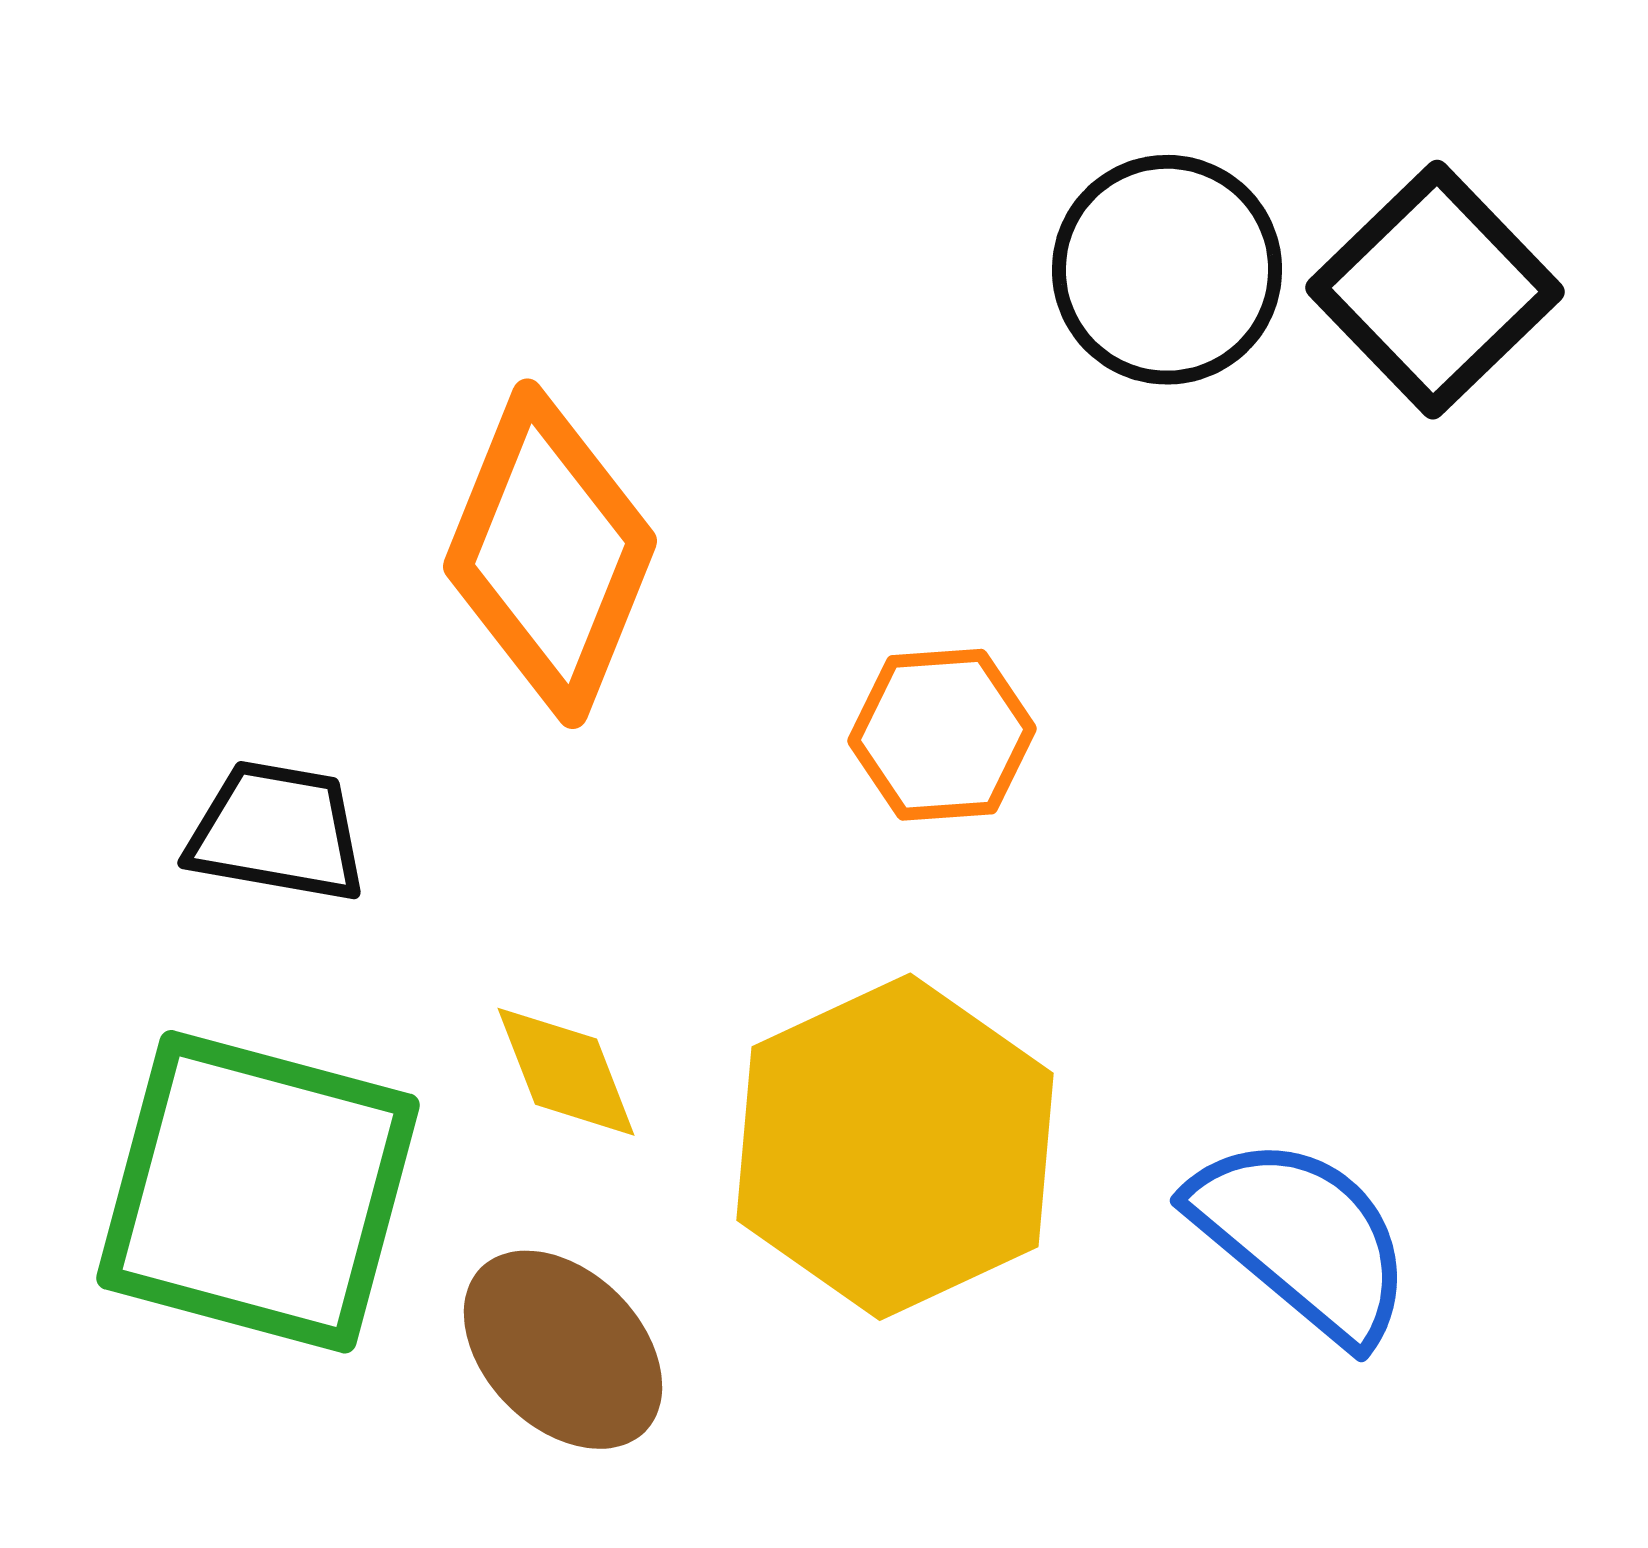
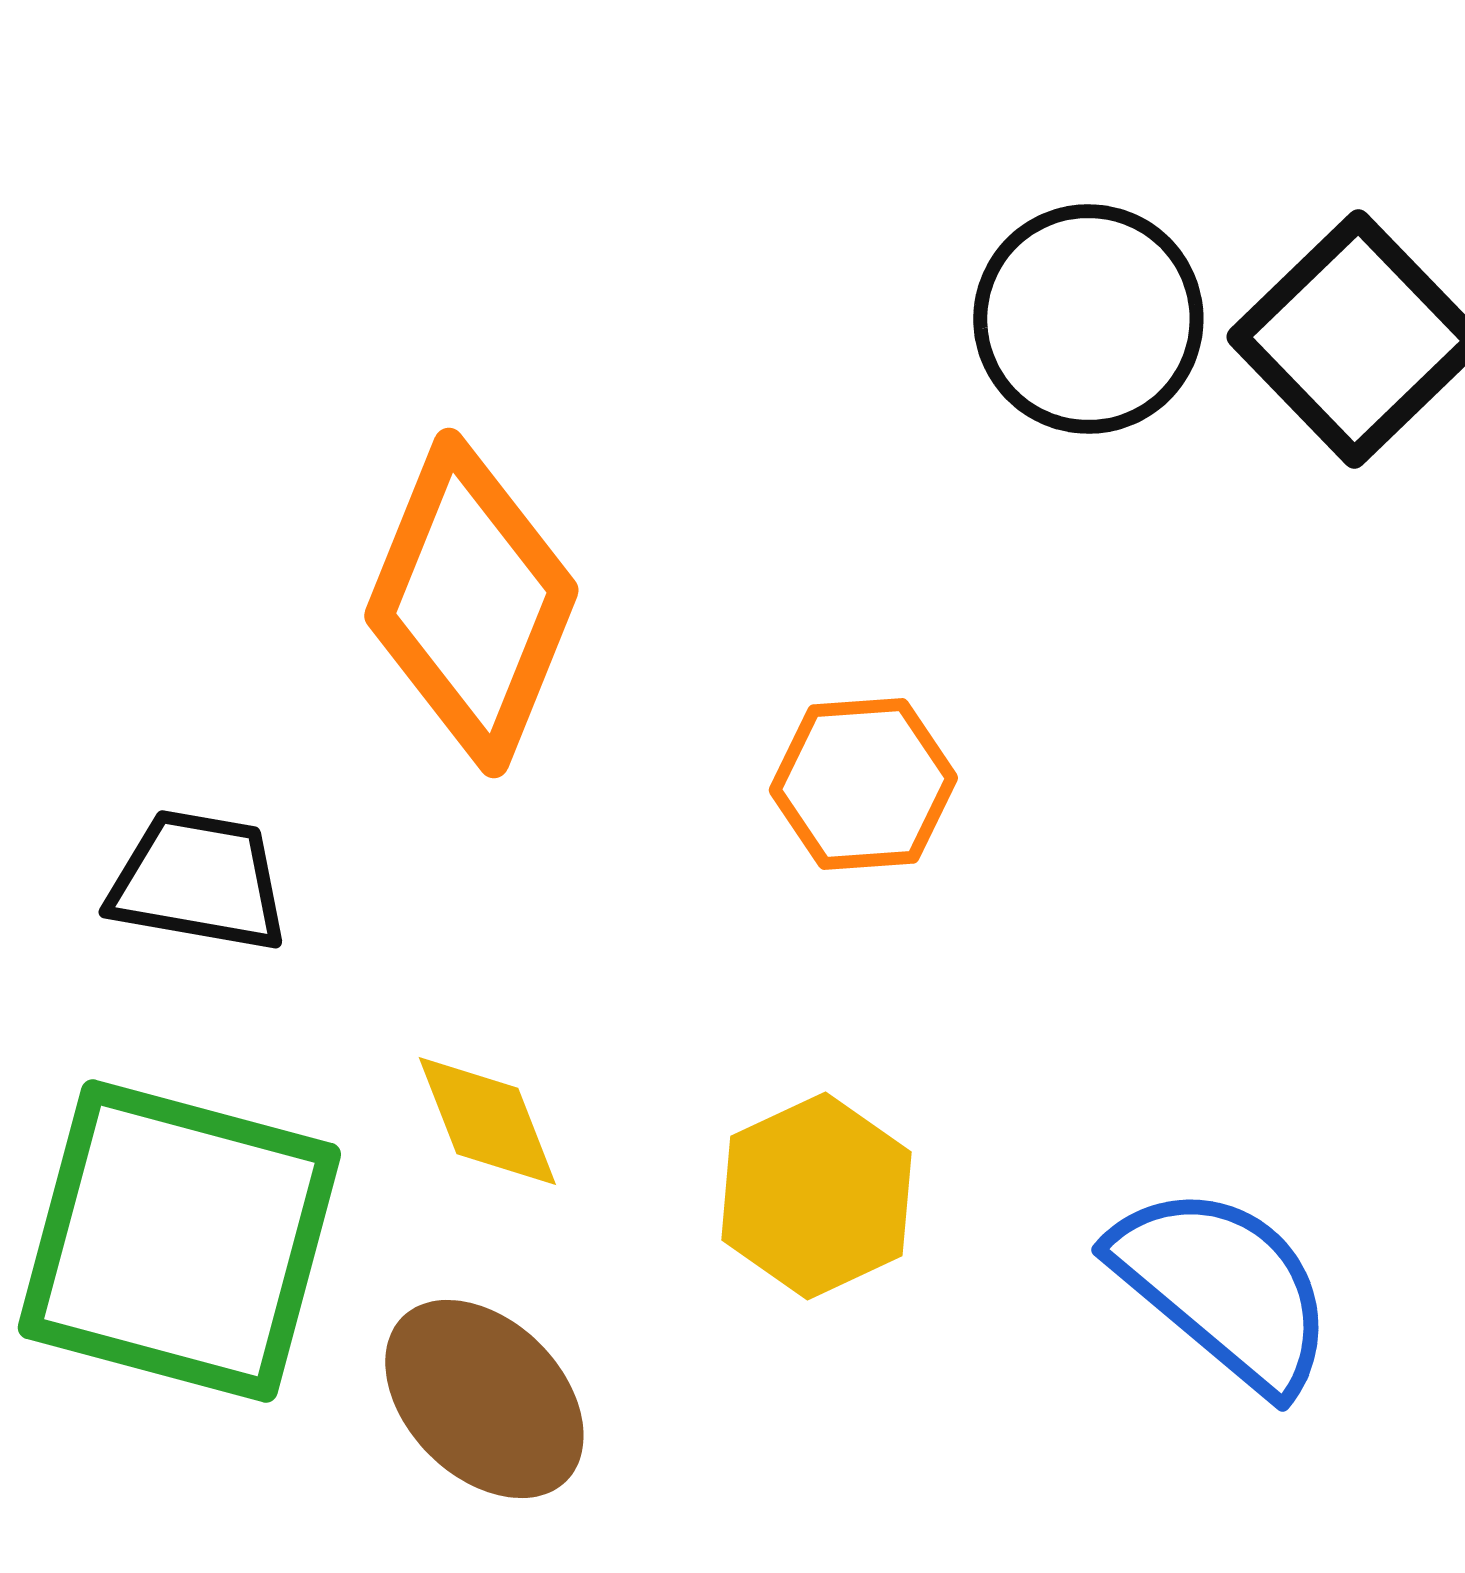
yellow hexagon: (895, 1147) -> (816, 1196), size x0.6

